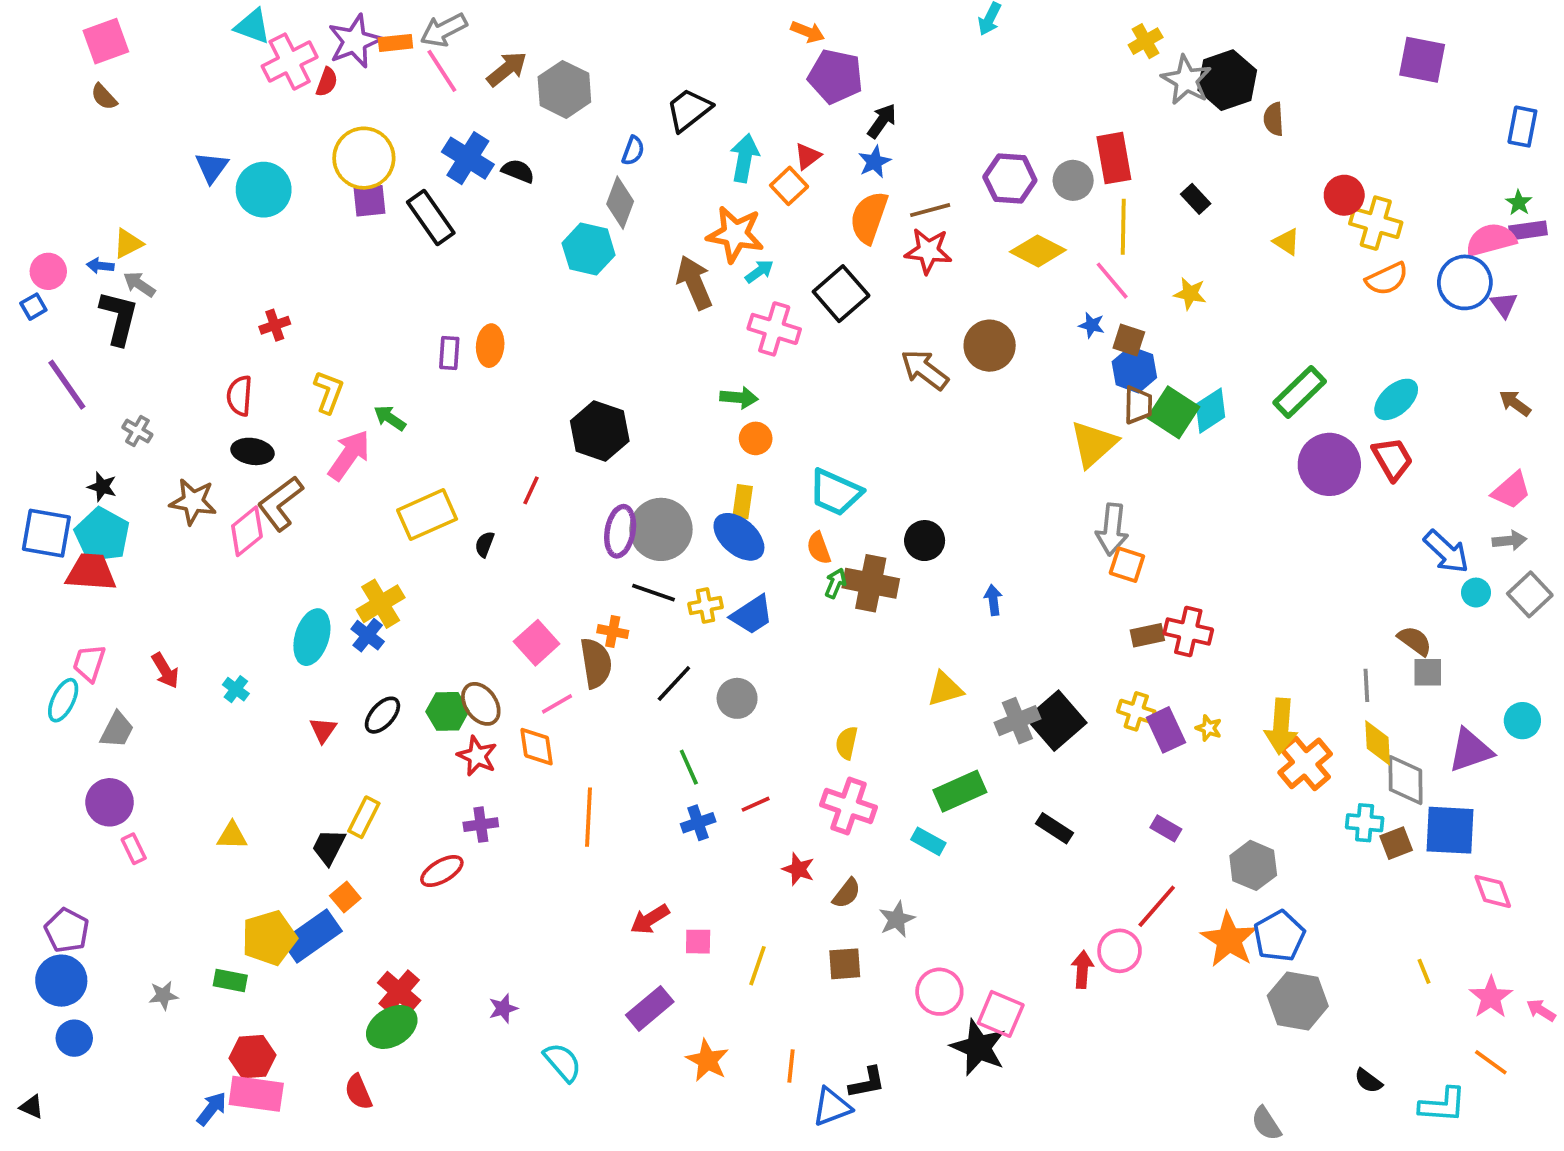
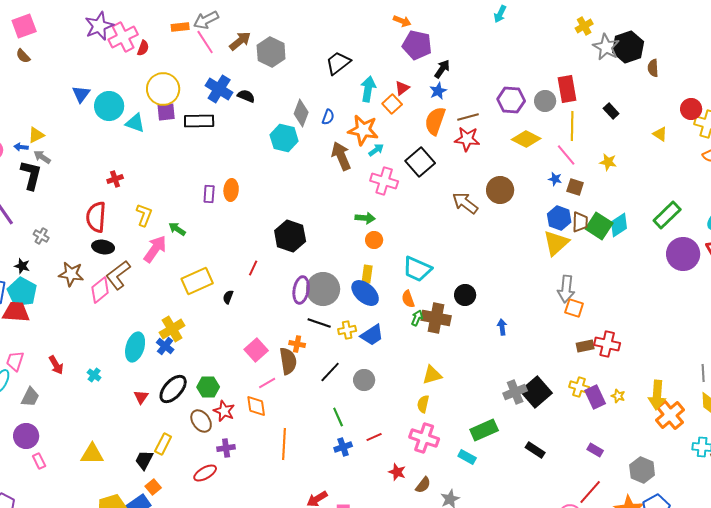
cyan triangle: (252, 26) -> (135, 123), moved
purple star: (355, 41) -> (99, 26), moved
blue semicircle: (633, 151) -> (328, 117), moved
black rectangle: (431, 217) -> (199, 121), turned -56
blue hexagon: (1134, 370) -> (559, 218), moved
red semicircle: (240, 396) -> (96, 217), size x1.4
yellow triangle: (945, 689) -> (432, 375), moved
brown ellipse: (481, 704) -> (201, 421), moved
black ellipse: (382, 715) -> (173, 389), size x1.4
yellow triangle: (232, 836) -> (92, 454), size x1.4

